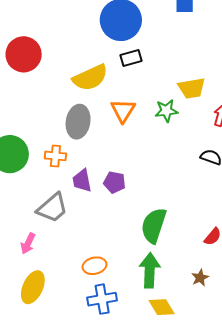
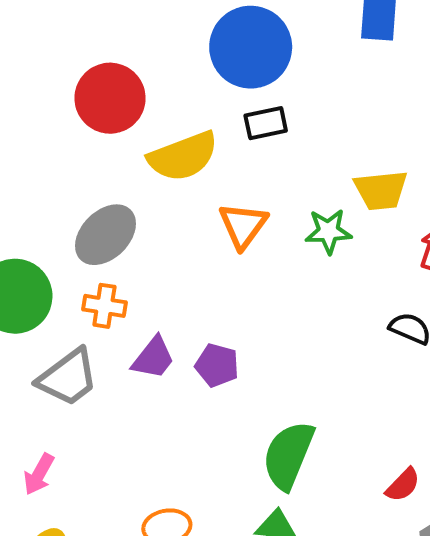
red circle: (24, 54) -> (110, 98), moved
gray ellipse: (78, 122) -> (105, 235), moved, turned 32
purple trapezoid: (82, 181) -> (153, 358), turned -135
gray trapezoid: (52, 208) -> (68, 377), moved

